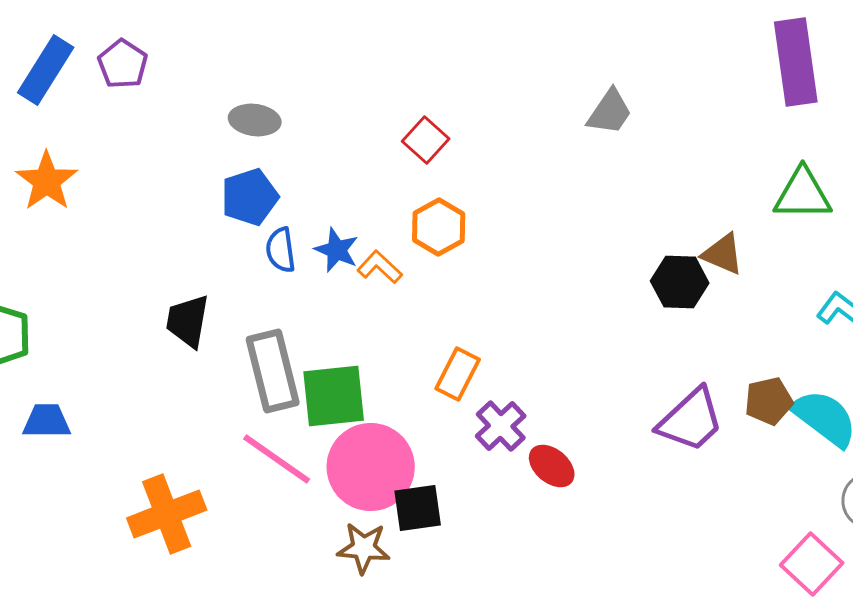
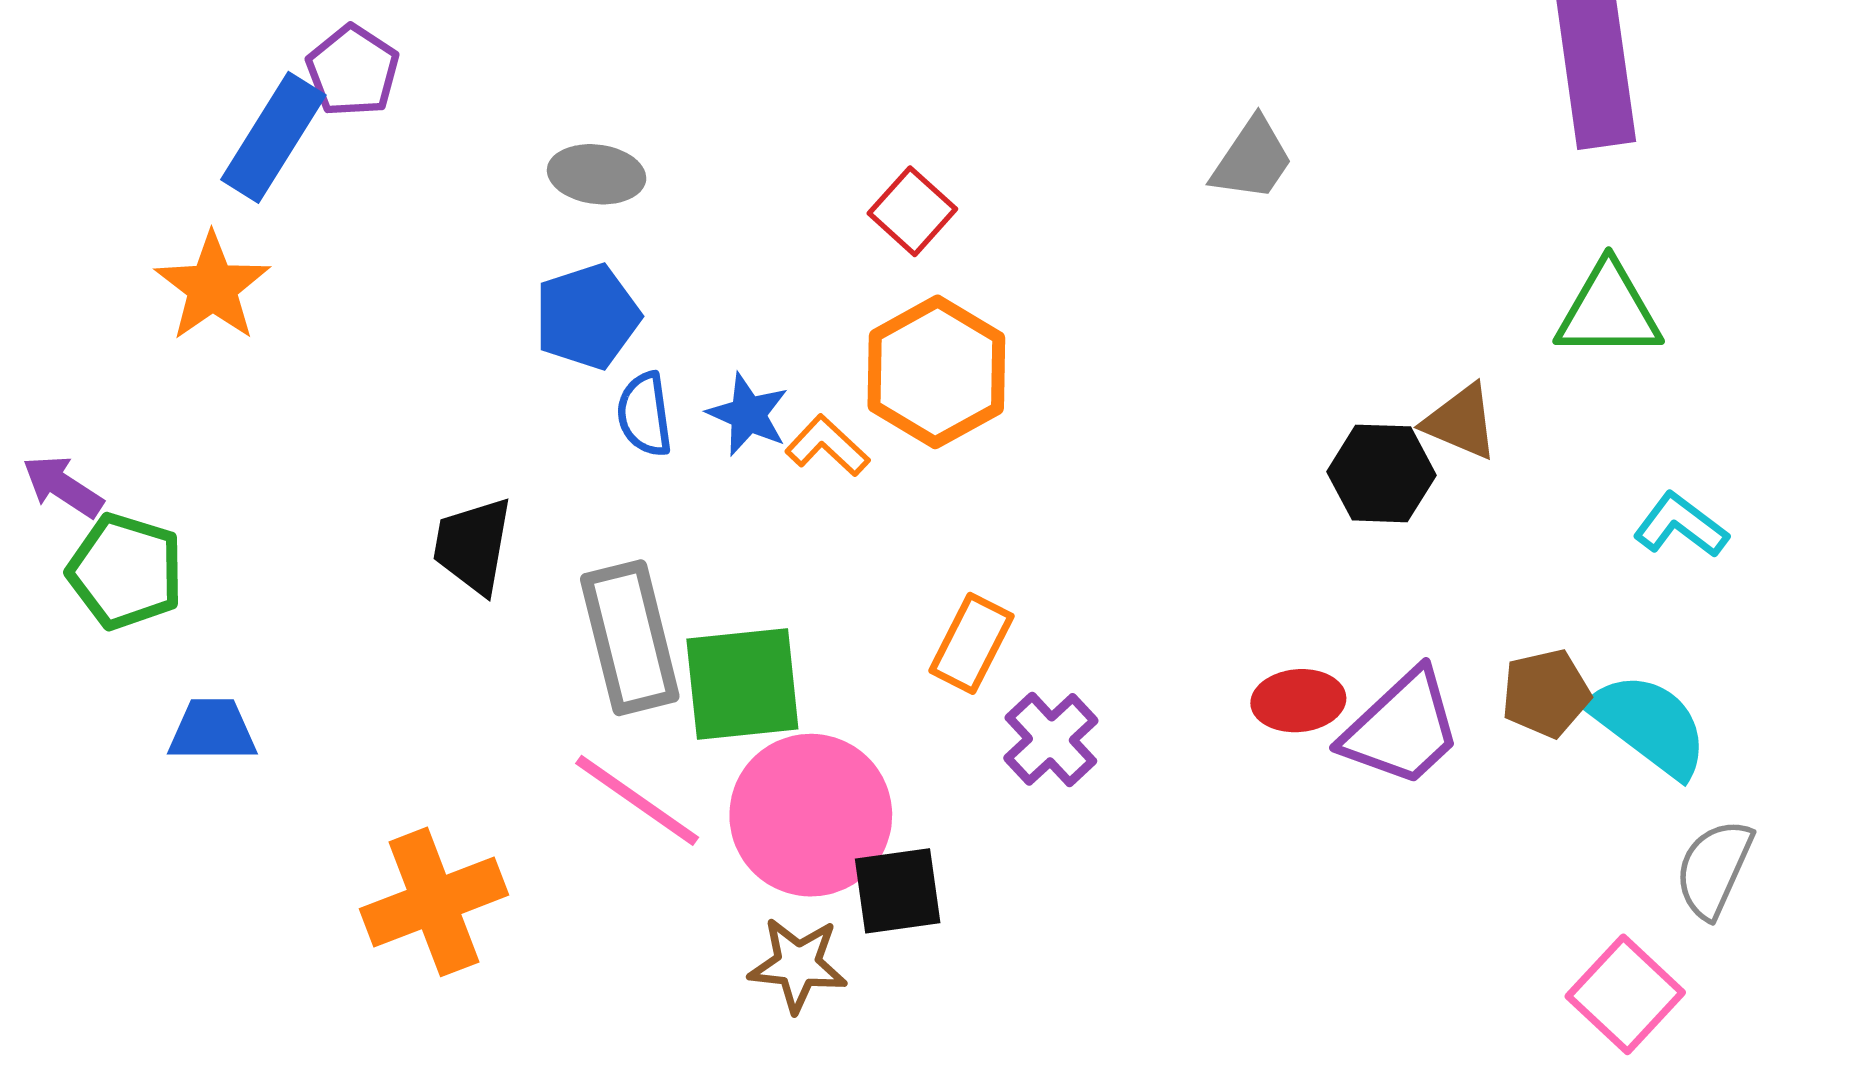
blue rectangle: (46, 70) -> (273, 137), moved
orange hexagon: (439, 227) -> (936, 372), size x1.4
red ellipse: (552, 466) -> (1298, 701), moved, turned -45

